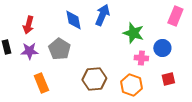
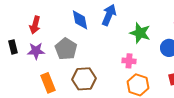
pink cross: (141, 58) -> (129, 61), moved
brown hexagon: (94, 79) -> (84, 79), moved

